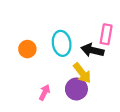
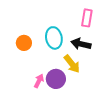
pink rectangle: (106, 34) -> (87, 18), moved
purple circle: (76, 89) -> (56, 79), moved

